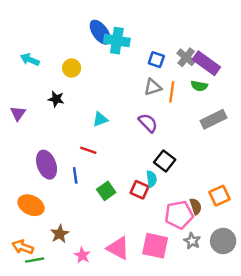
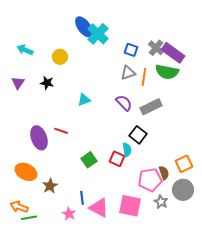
cyan cross: (117, 41) -> (98, 34), turned 35
green semicircle: (199, 86) -> (167, 72), size x1.6
purple triangle: (18, 113) -> (18, 83), moved
gray rectangle: (214, 119) -> (151, 107), moved
red line: (88, 150) -> (61, 131), moved
blue line: (75, 175) -> (82, 198), moved
brown star: (60, 234) -> (50, 186), moved
gray circle: (223, 241) -> (183, 190), moved

